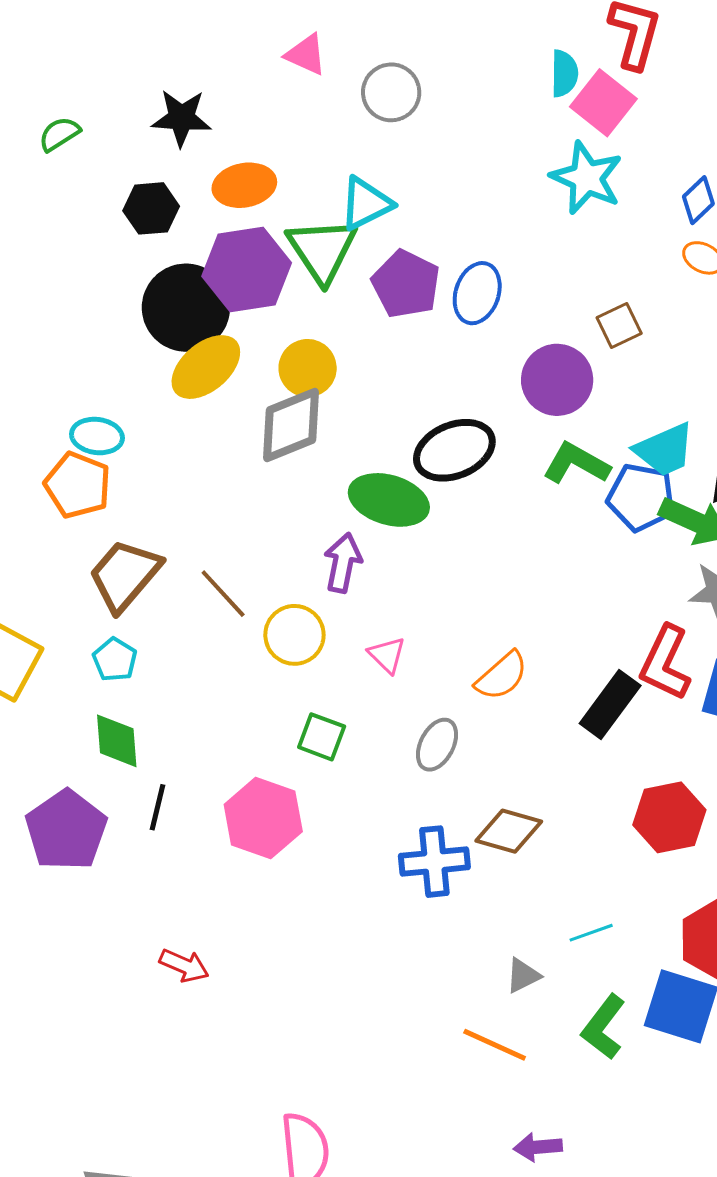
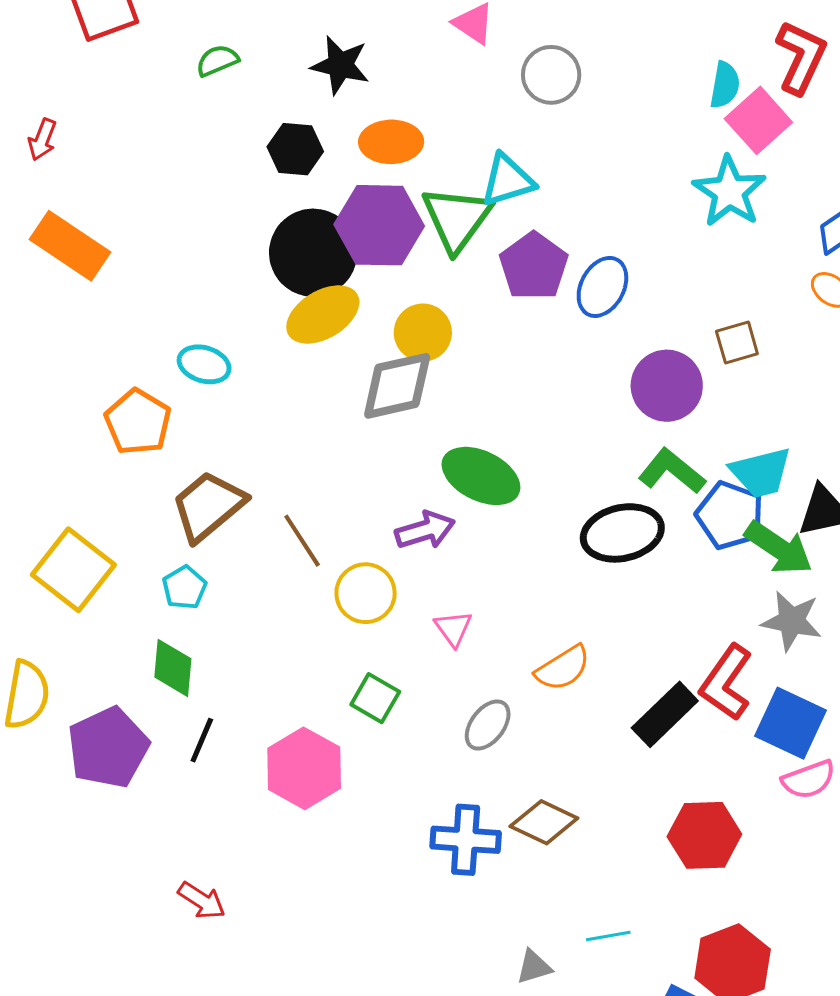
black ellipse: (454, 450) -> (622, 533), moved
orange pentagon: (78, 485) -> (138, 422), moved
purple arrow: (343, 563) -> (425, 530), turned 52

